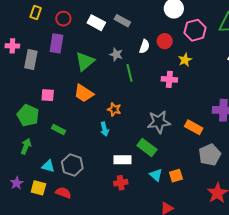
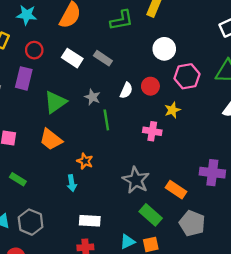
gray star: (159, 122) -> (136, 180), turned 30
green rectangle: (147, 148) -> (151, 215), moved
gray pentagon: (210, 155) -> (192, 223), turned -30
cyan triangle: (156, 175) -> (127, 242), turned 48

